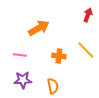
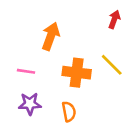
orange arrow: (39, 28) -> (51, 36), turned -40
orange cross: (59, 56) -> (77, 73), size x1.5

